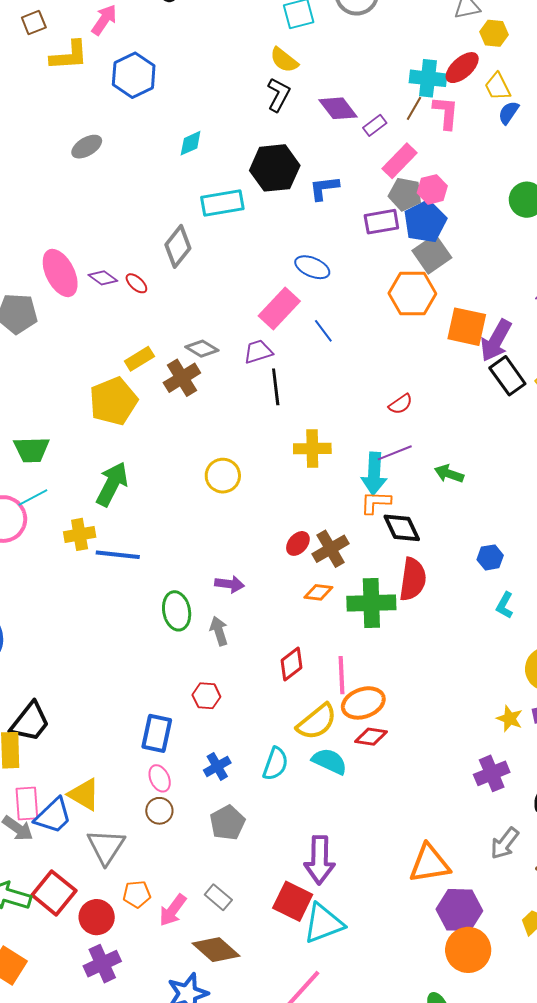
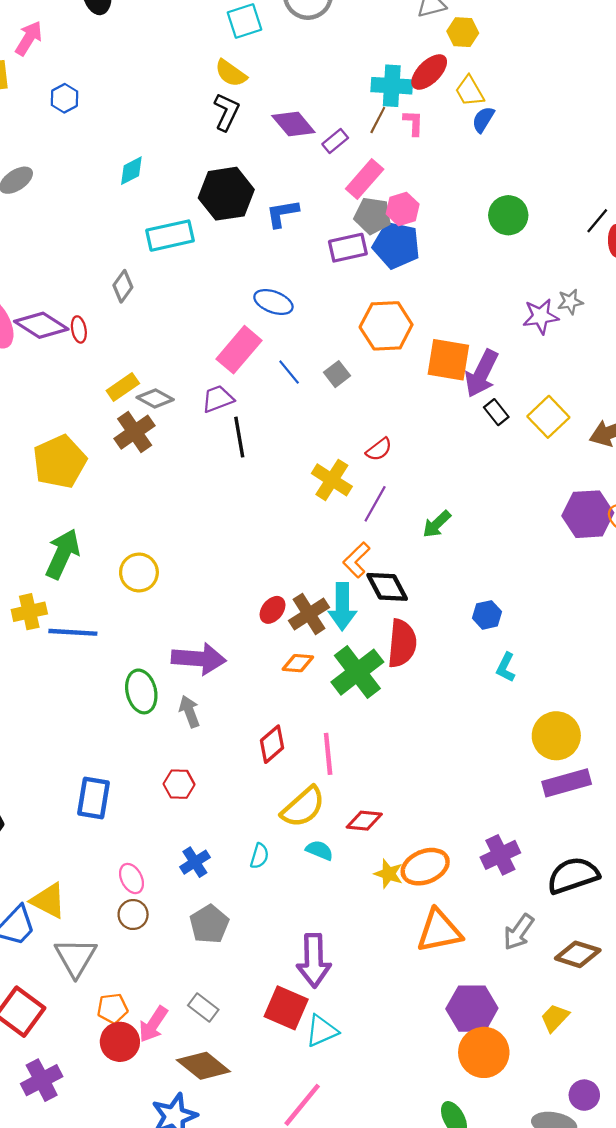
blue hexagon: (134, 75) -> (64, 98), size x0.6
pink L-shape: (446, 113) -> (413, 123), size x0.7
blue pentagon: (425, 222) -> (396, 245), turned -30
gray diamond: (178, 246) -> (123, 286), size x0.7
gray square: (432, 254) -> (337, 374), moved, size x0.6
purple diamond: (103, 278) -> (41, 325), size x1.6
red ellipse: (136, 283) -> (79, 329), turned 40
yellow rectangle: (139, 359) -> (123, 387), moved
black rectangle: (507, 376) -> (496, 412), size x0.6
yellow cross: (312, 449) -> (332, 480), moved, turned 36
purple line: (395, 453) -> (375, 504), turned -36
cyan arrow: (374, 474) -> (342, 607), moved
green arrow: (449, 474) -> (437, 524), turned -60
yellow circle: (223, 476) -> (139, 572), moved
orange L-shape: (376, 502) -> (356, 560), turned -44
purple arrow: (230, 584) -> (199, 659), size x1.6
green cross: (371, 603) -> (357, 672), turned -33
orange ellipse: (363, 703) -> (425, 867), moved
yellow star: (510, 719) -> (388, 874), moved
blue rectangle: (157, 733) -> (93, 798), moved
cyan semicircle: (330, 761) -> (319, 850), size x0.7
cyan semicircle: (275, 764) -> (259, 856), size x0.7
orange triangle: (429, 864) -> (439, 931), moved
red circle: (97, 917) -> (120, 1042), moved
cyan triangle: (324, 923) -> (322, 1031), size x0.7
purple cross: (102, 964) -> (42, 1080), moved

